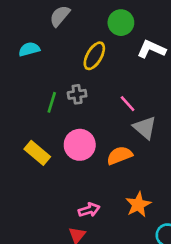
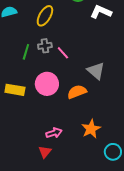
yellow ellipse: (94, 56) -> (45, 16), moved
pink line: (128, 104) -> (63, 53), moved
yellow rectangle: (37, 153) -> (15, 90), turned -30

